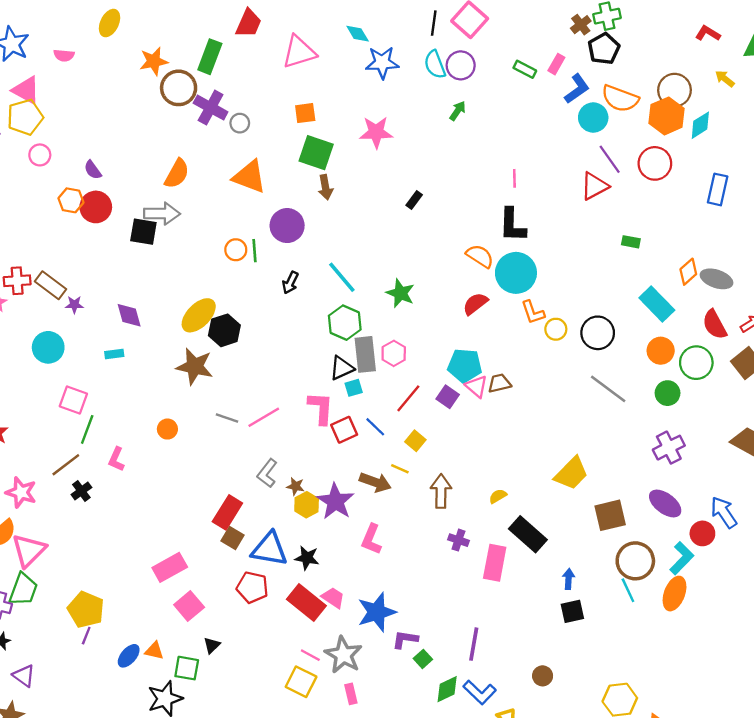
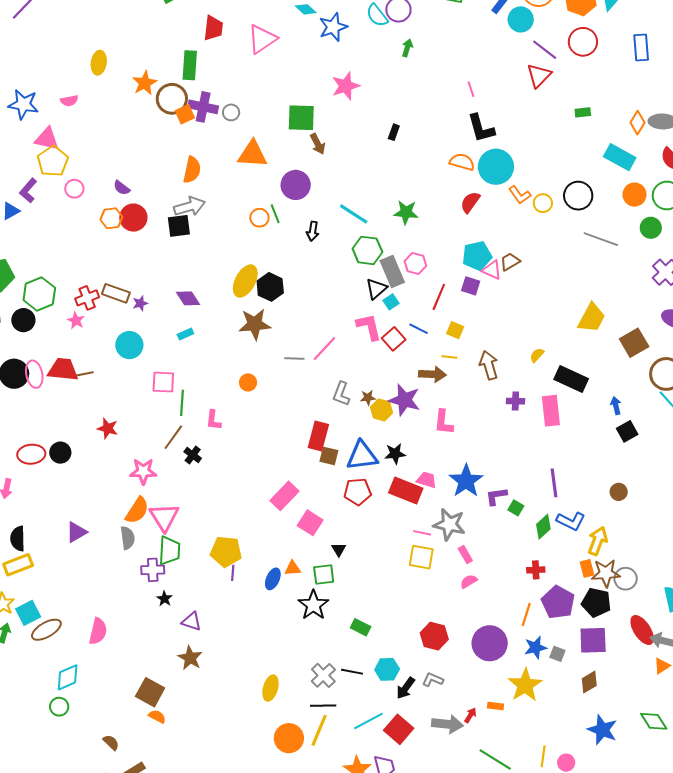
orange square: (305, 113) -> (185, 114), moved

